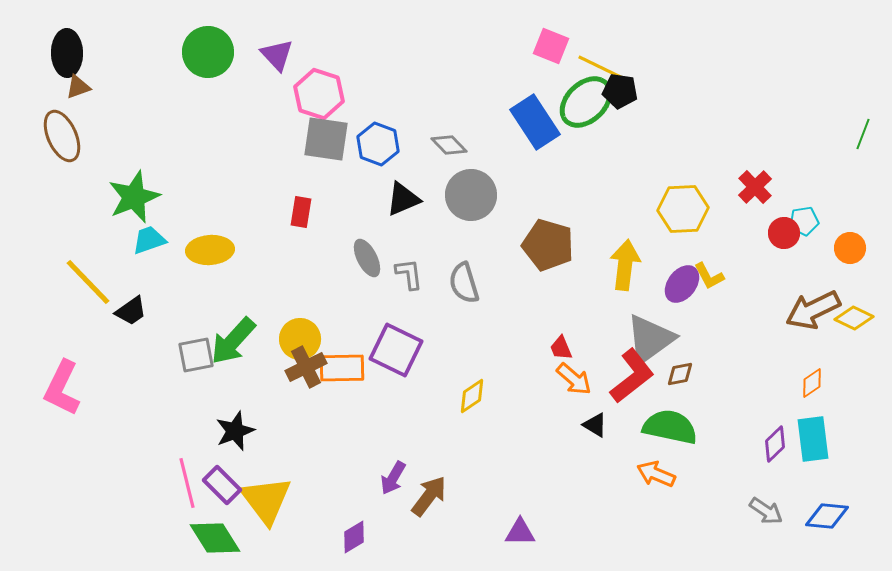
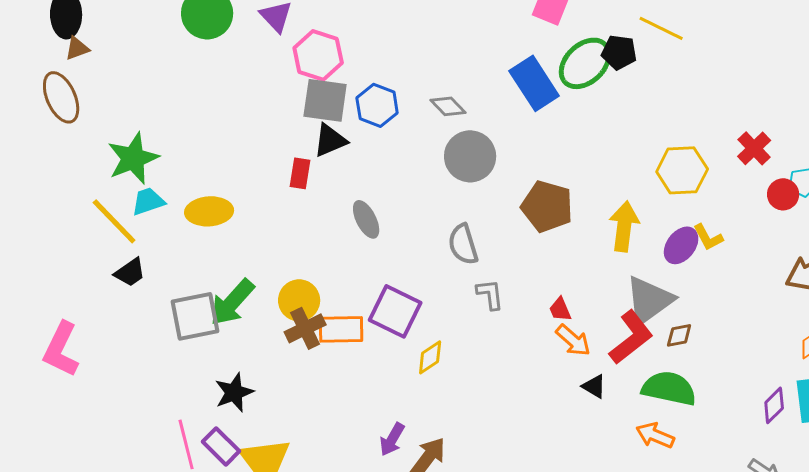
yellow line: (600, 67) -> (661, 28), moved
black triangle: (403, 199) -> (330, 140), moved
gray L-shape: (409, 274) -> (490, 294), moved
yellow line: (88, 282) -> (114, 221), moved
gray square: (196, 355) -> (195, 316), size x1.4
yellow diamond: (472, 396) -> (430, 357), moved

